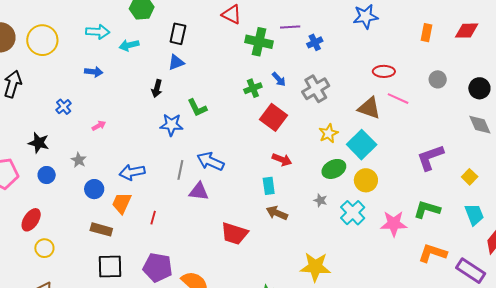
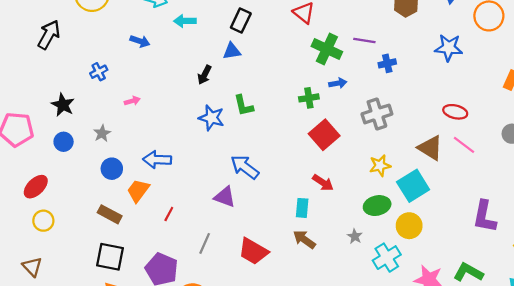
blue arrow: (279, 79) -> (338, 83), moved, turned -70
purple L-shape: (430, 157) -> (485, 217), turned -72
gray line: (180, 170) -> (205, 243), moved

